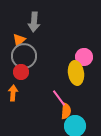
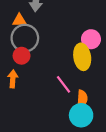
orange triangle: (19, 40) -> (19, 20), turned 40
orange semicircle: (66, 111) -> (82, 99), moved

